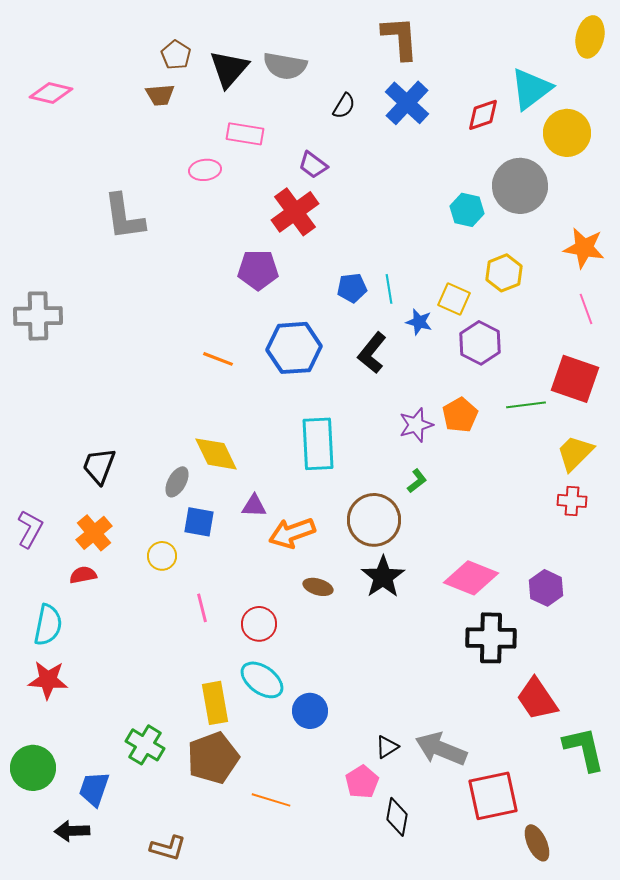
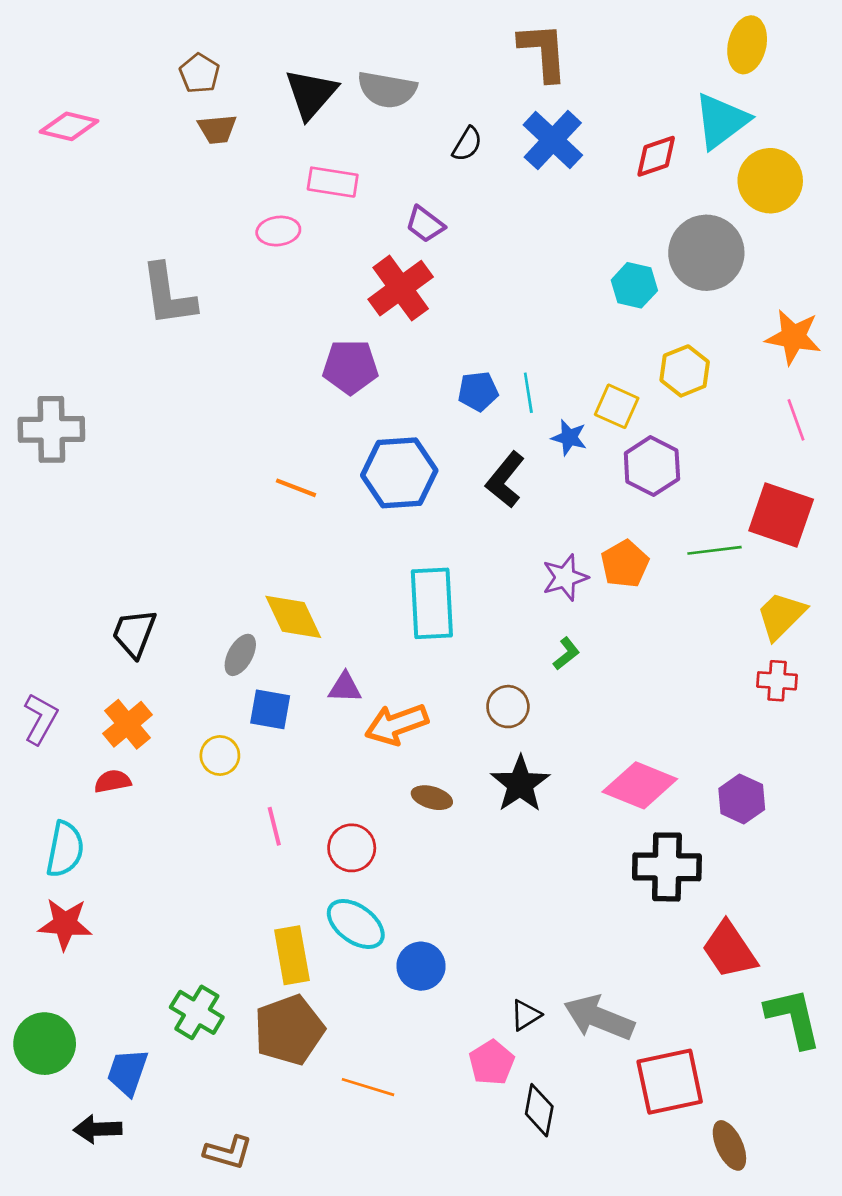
yellow ellipse: (590, 37) -> (747, 45), moved
brown pentagon: (176, 55) -> (200, 73), moved
brown circle: (374, 520) -> (508, 707), size x0.6

